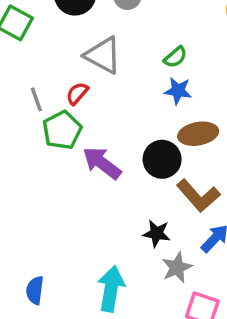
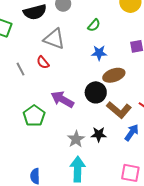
green semicircle: (175, 57) -> (94, 25), moved
red semicircle: (77, 93) -> (43, 62), turned -72
green pentagon: (62, 130) -> (34, 116), moved
gray star: (177, 267) -> (76, 139), moved

